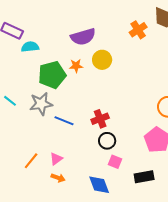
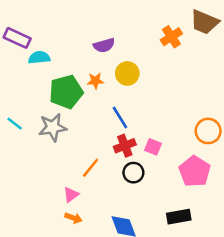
purple semicircle: (83, 37) -> (104, 45), size x0.7
blue line: (64, 121) -> (120, 118), moved, turned 36
orange line: (31, 161) -> (91, 168), moved
pink square: (115, 162) -> (153, 147), moved

